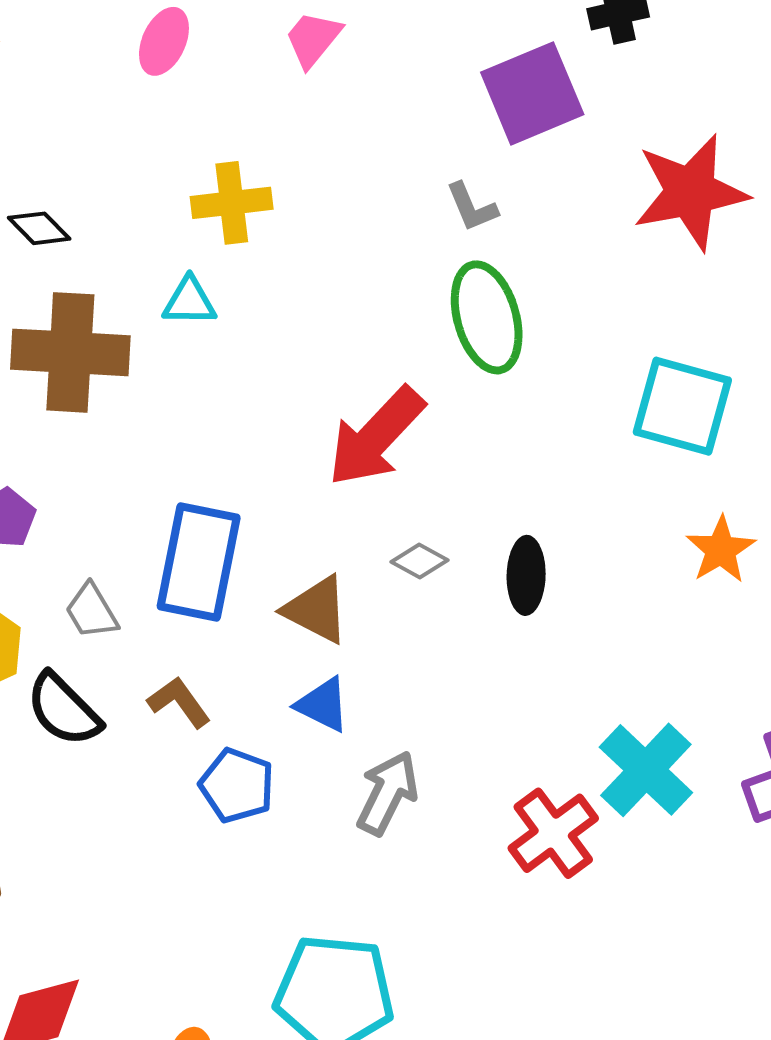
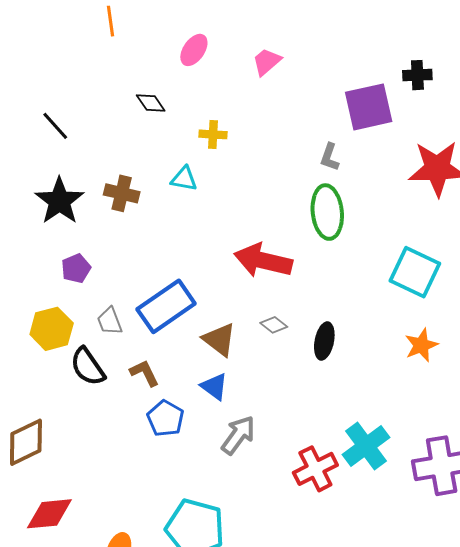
yellow cross: (232, 203) -> (213, 134), size x0.7
gray L-shape: (472, 207) -> (330, 157), turned 32
black diamond: (39, 228) -> (151, 103), moved
brown cross: (70, 352) -> (122, 193), size x0.6
red arrow: (376, 437) -> (263, 261), turned 50
blue rectangle: (199, 562) -> (166, 306), turned 34

